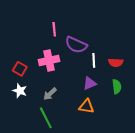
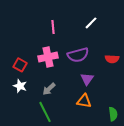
purple semicircle: (76, 45) -> (78, 55), moved, turned -40
white line: (94, 60) -> (91, 23), moved, turned 48
purple triangle: (90, 83) -> (87, 79), turned -32
green semicircle: (117, 87) -> (113, 114), moved

